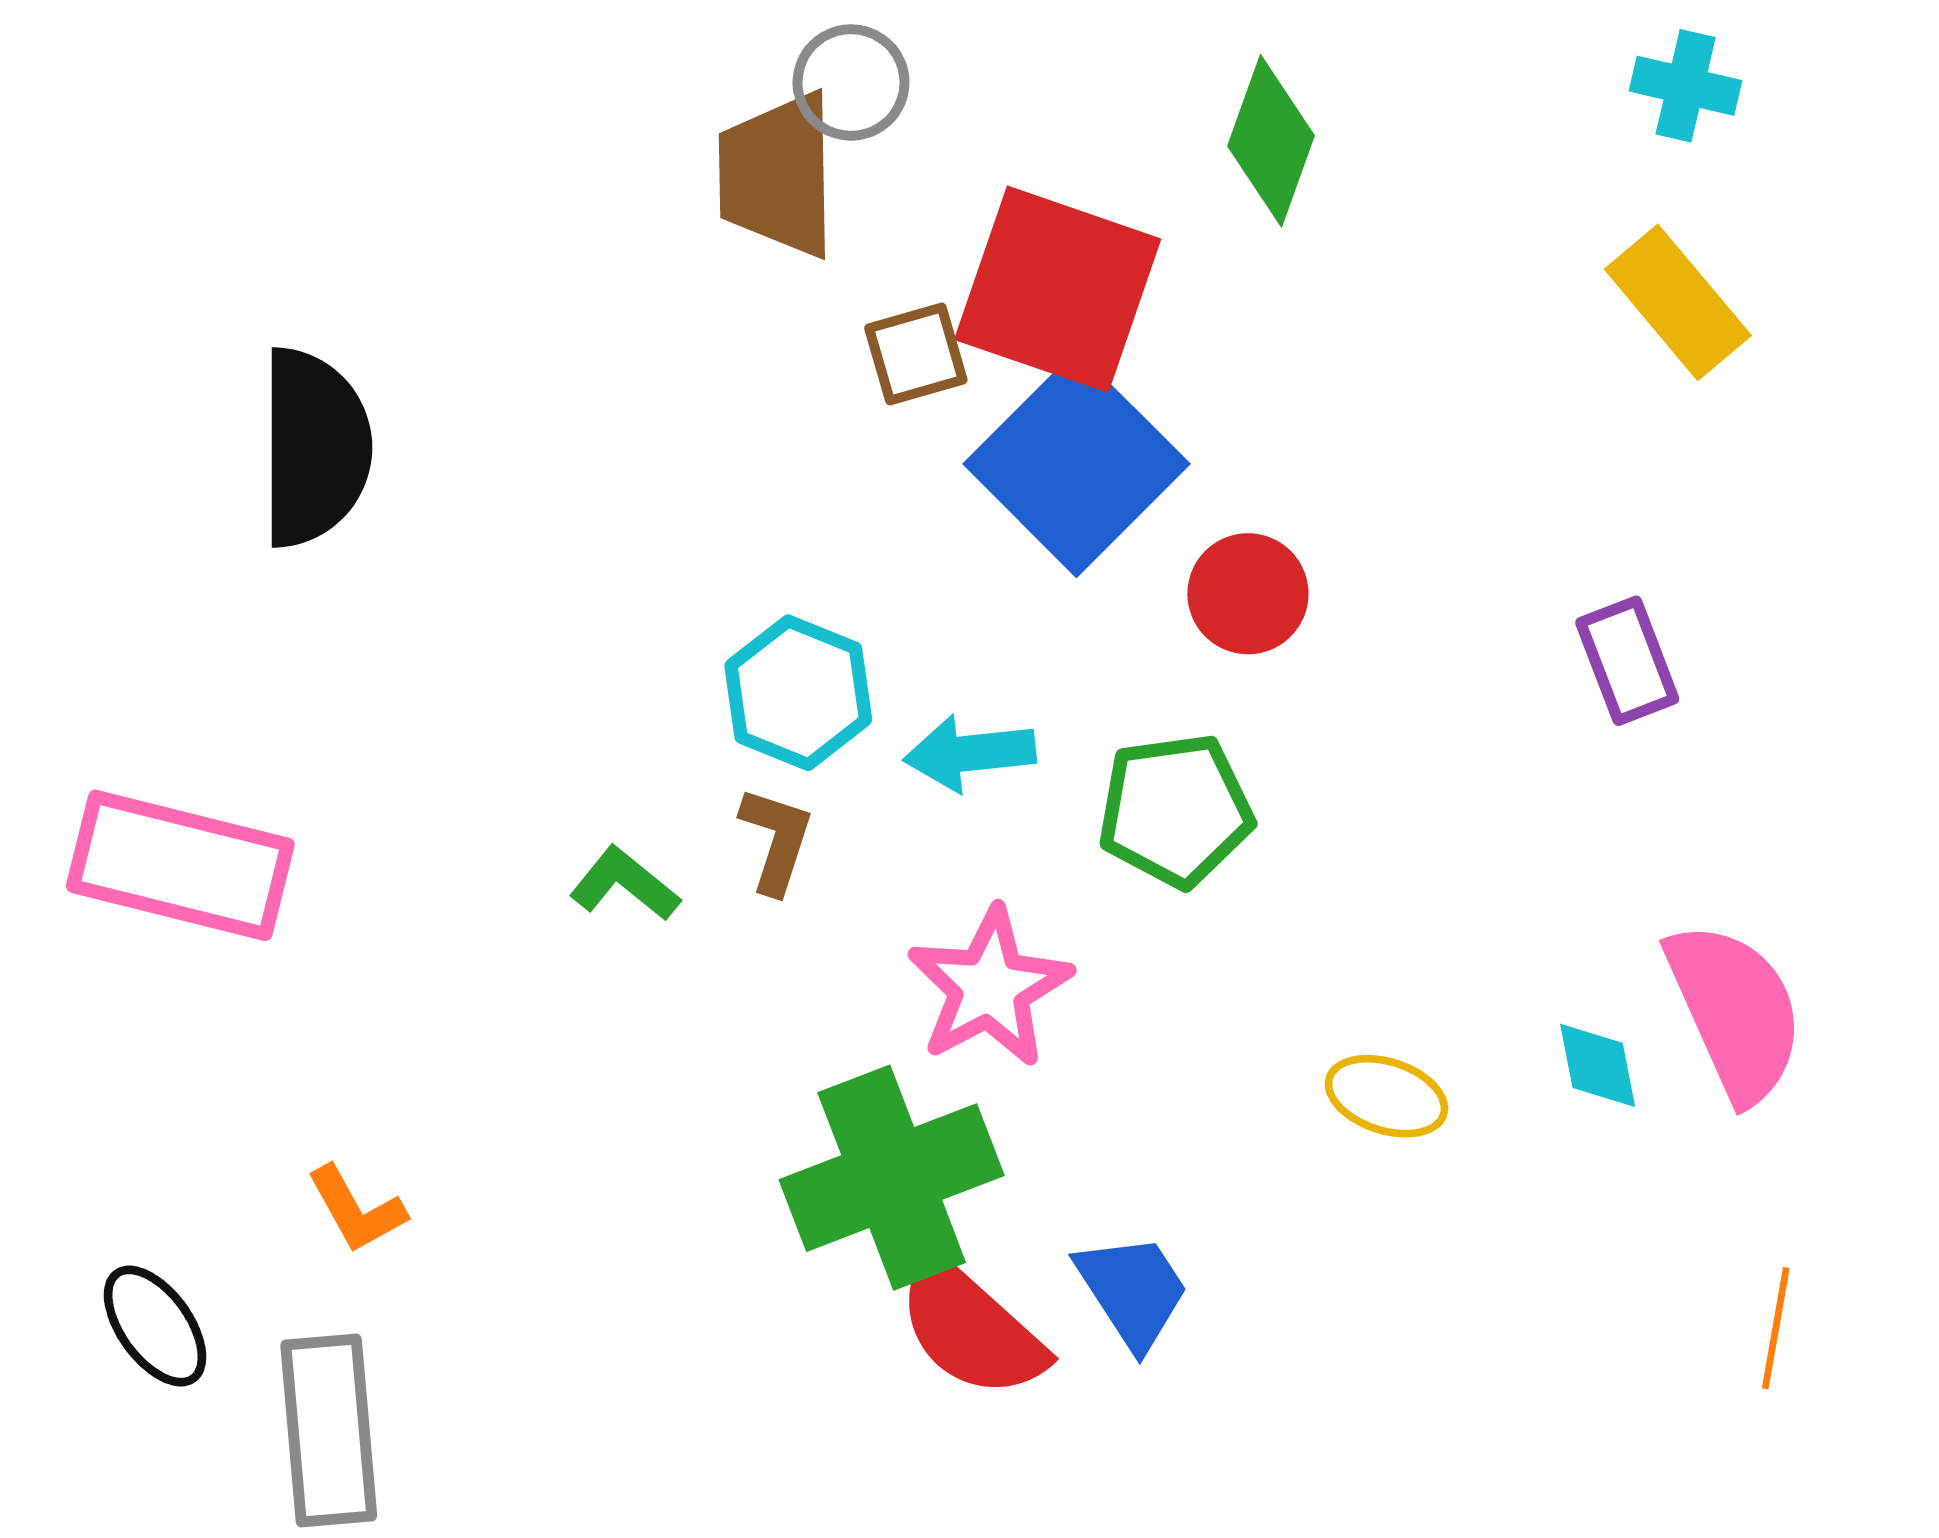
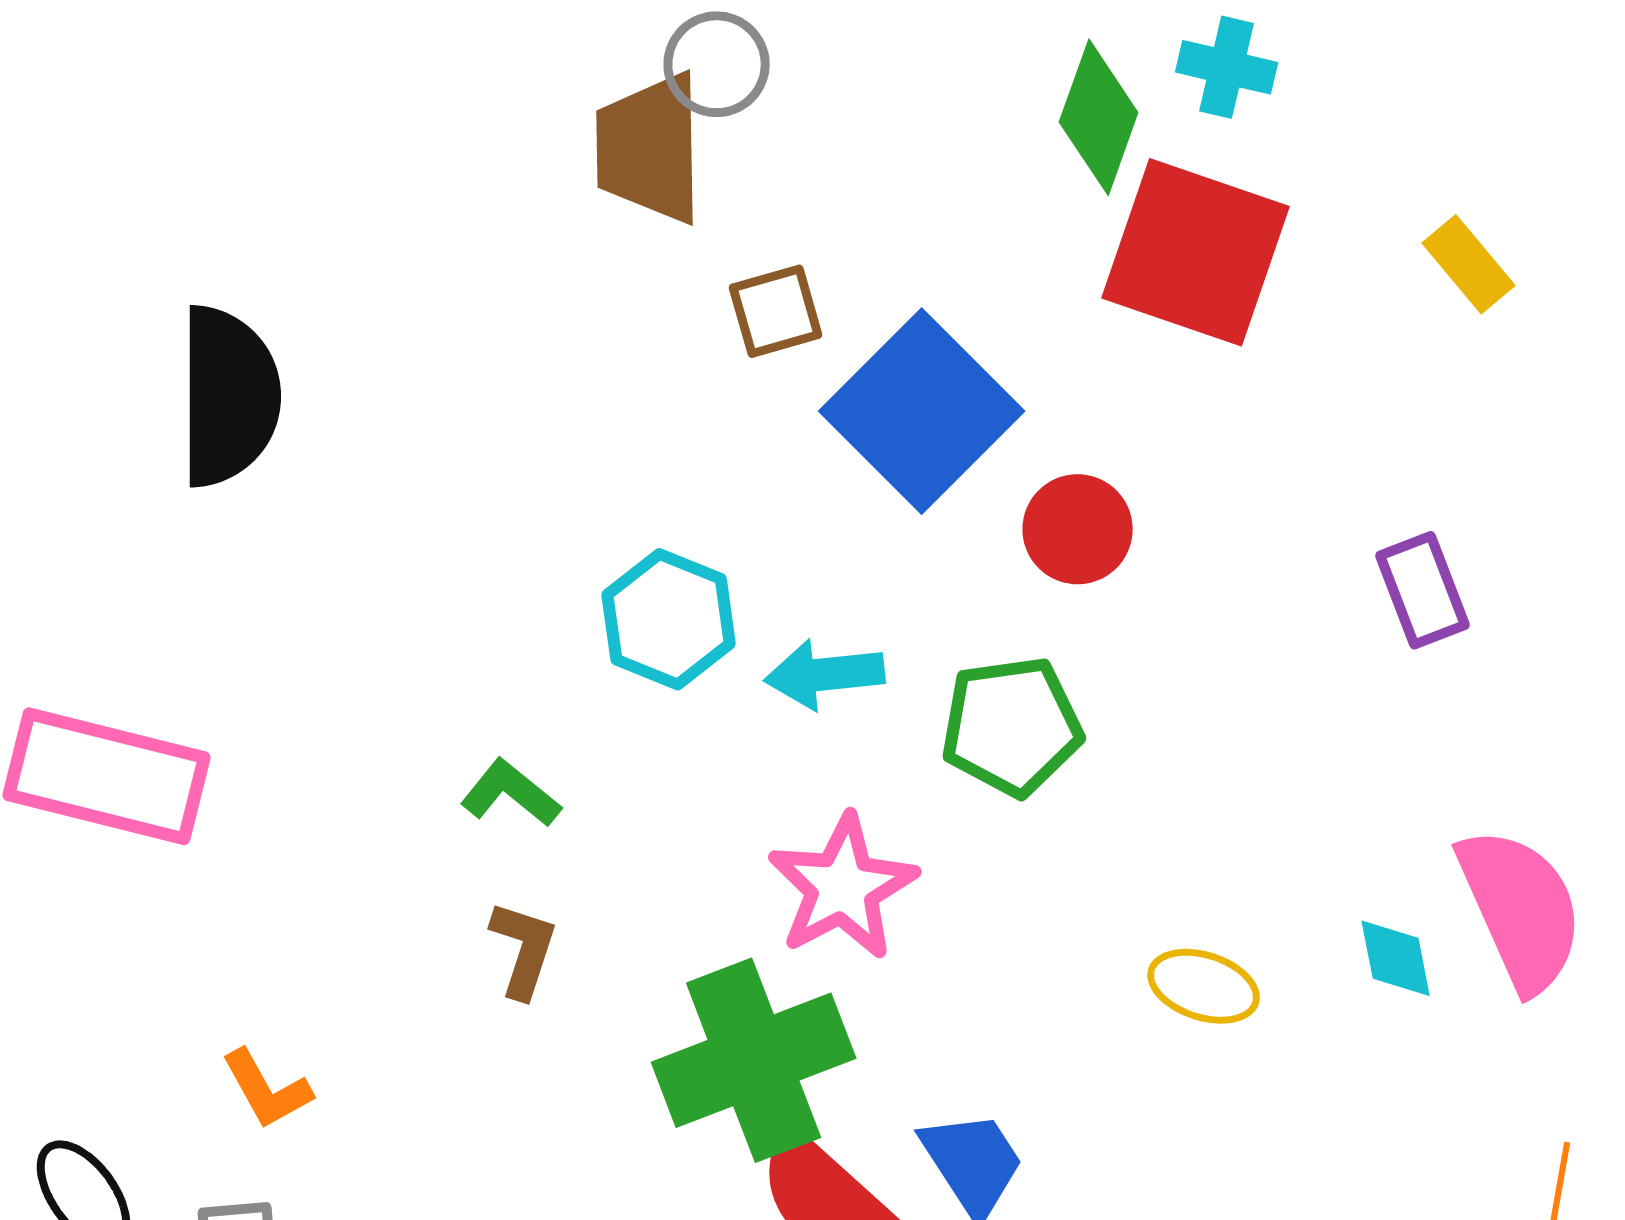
cyan cross: (1686, 86) -> (1227, 67), moved
red square: (1058, 289) -> (1196, 252), moved
yellow rectangle: (1678, 302) -> (1469, 264), size x0.7
brown L-shape: (776, 840) -> (524, 949), moved

